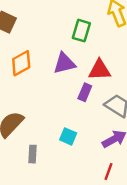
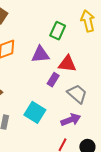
cyan square: (68, 136) -> (35, 112), size x1.5

